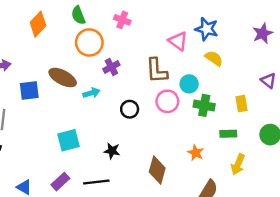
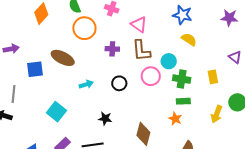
purple star: (263, 33) -> (229, 18), turned 30
pink triangle: (178, 41) -> (139, 24), moved
purple cross: (111, 67) -> (112, 49), moved, turned 32
cyan arrow: (91, 93) -> (86, 84), moved
green rectangle: (228, 134) -> (183, 101), moved
cyan square: (68, 140) -> (56, 112), moved, turned -36
yellow arrow: (238, 164) -> (217, 114), moved

